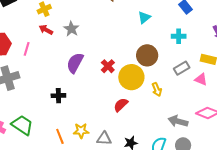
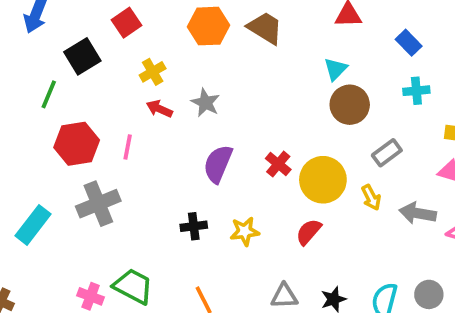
cyan cross: (179, 36) -> (416, 91), moved
brown circle: (147, 55) -> (350, 105), moved
gray rectangle: (182, 68) -> (387, 153), moved
gray arrow: (178, 121) -> (418, 213), moved
yellow star: (81, 131) -> (245, 231), moved

